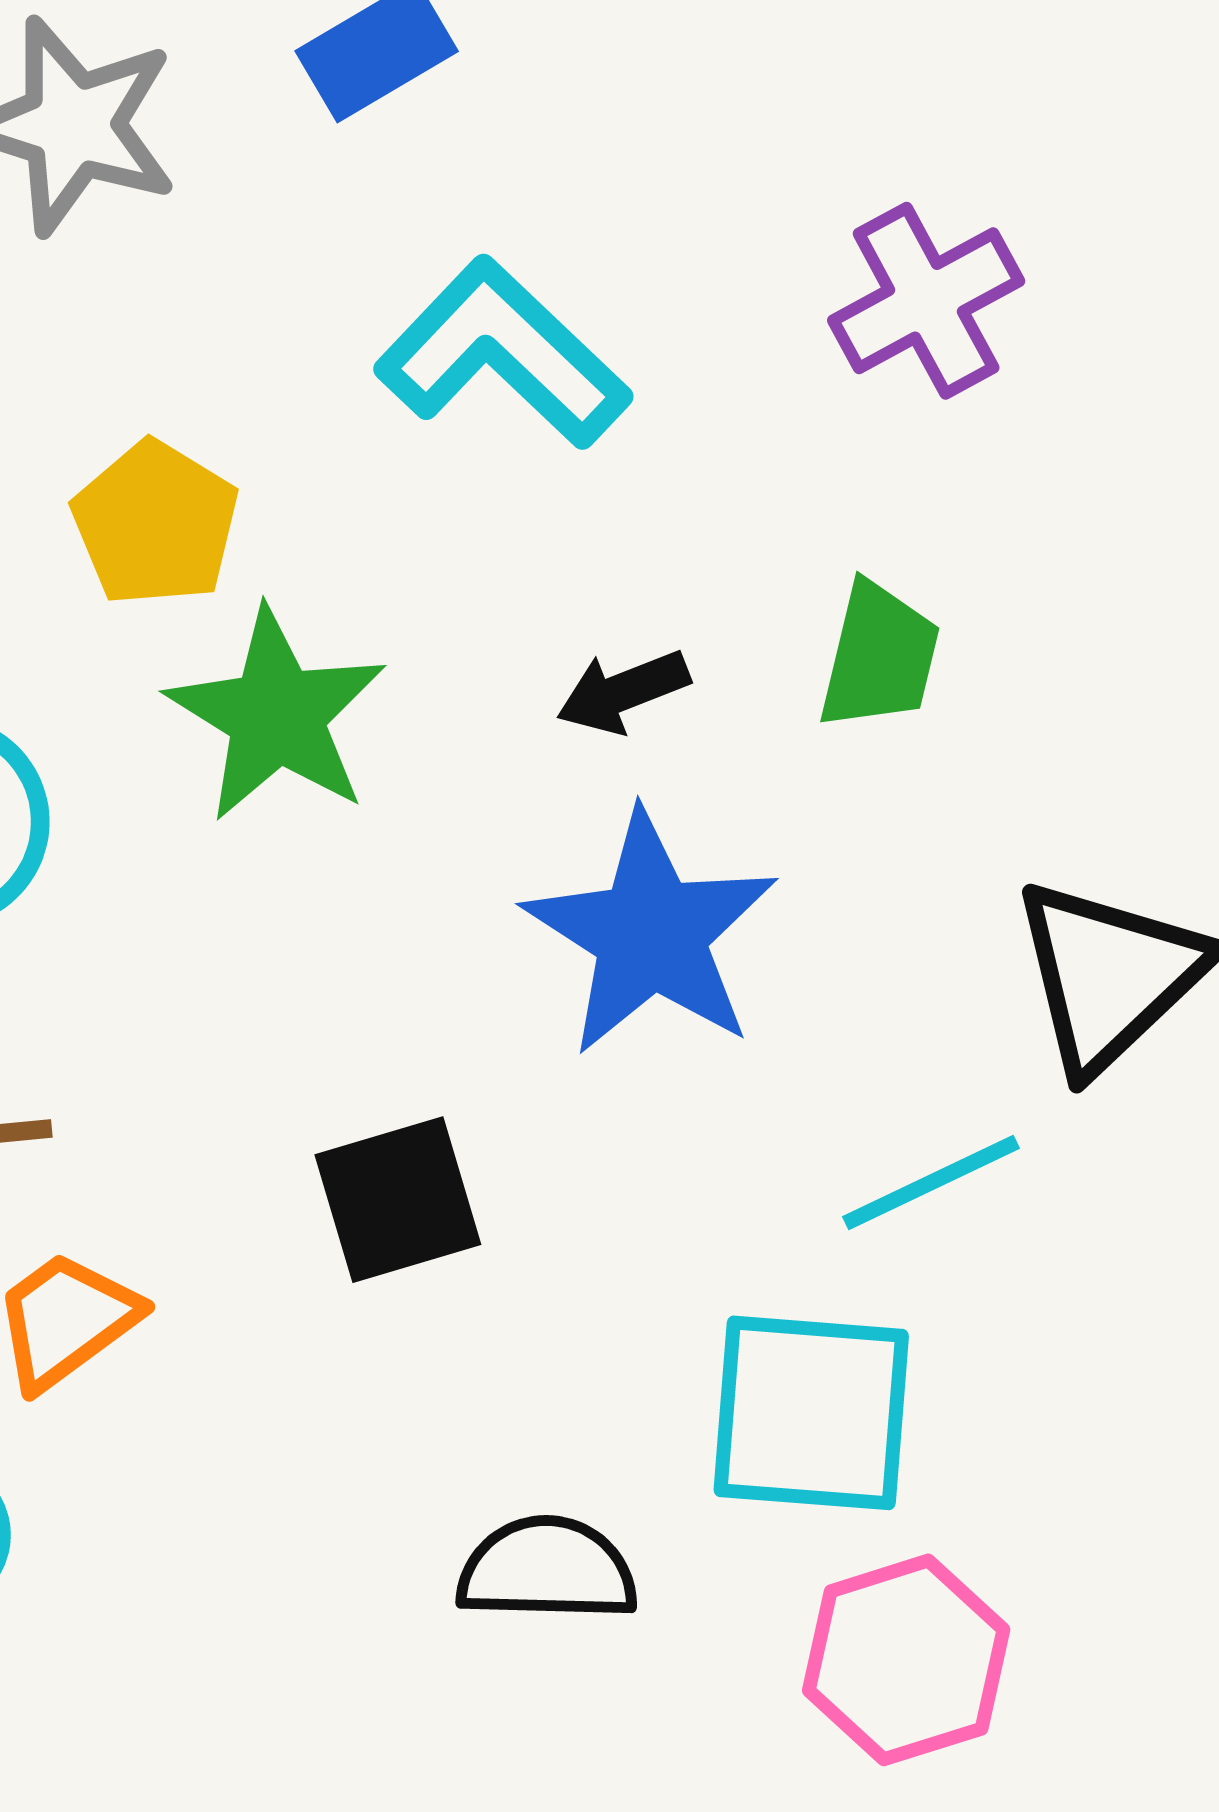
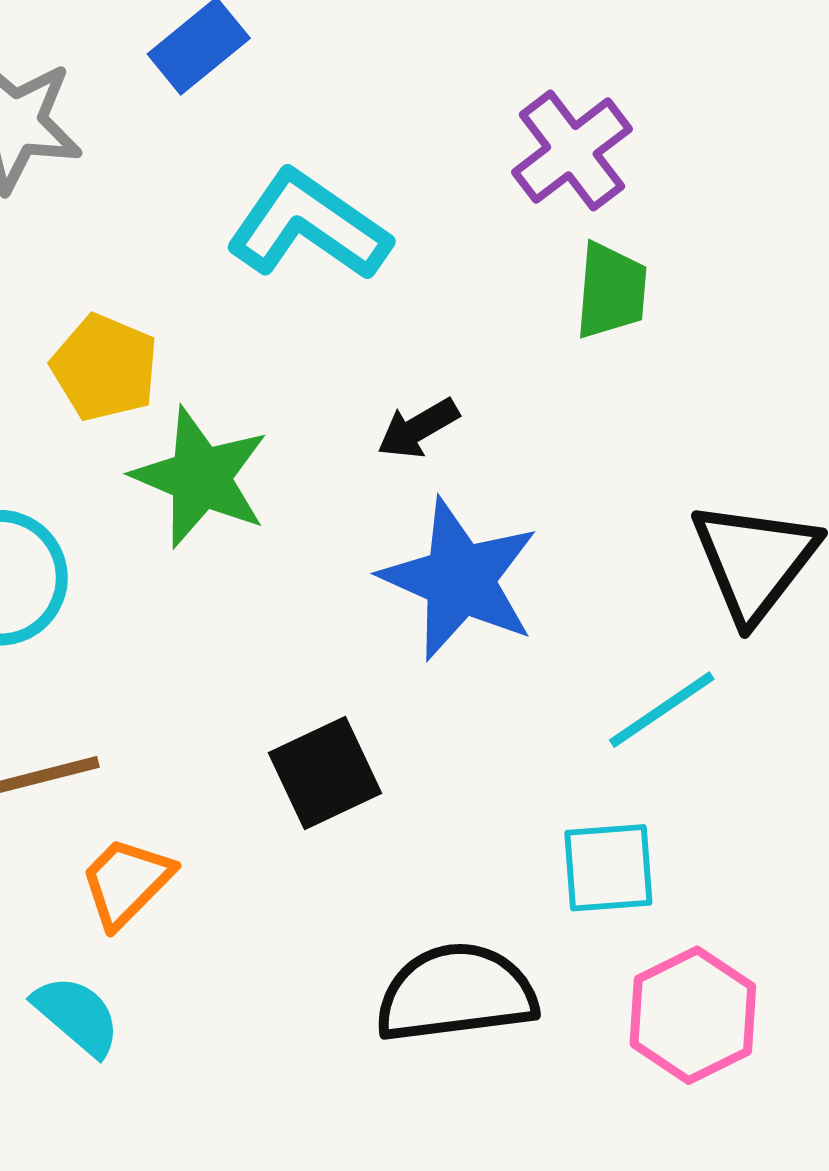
green trapezoid: (879, 656) -> (611, 291), moved
cyan square: (811, 1413) -> (608, 868), size x0.7
black semicircle: (547, 1570) -> (456, 993), size x1.4

